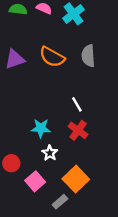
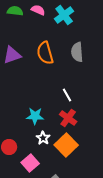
orange semicircle: (52, 57) -> (45, 53), turned 45
orange square: (76, 179) -> (66, 145), moved

